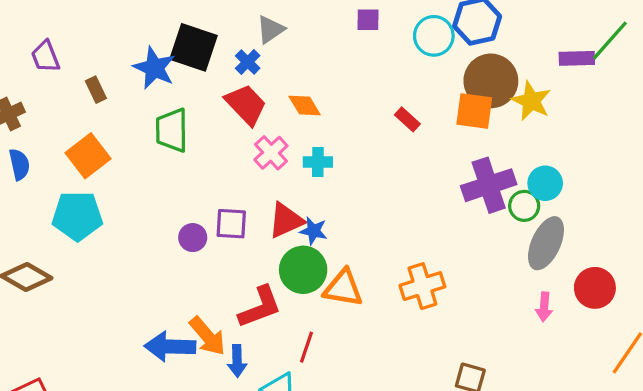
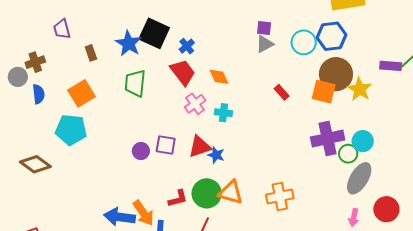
gray triangle: (270, 29) -> (265, 44), moved
green circle: (303, 270) -> (207, 193), moved
red L-shape: (260, 307) -> (178, 199), size x0.7

